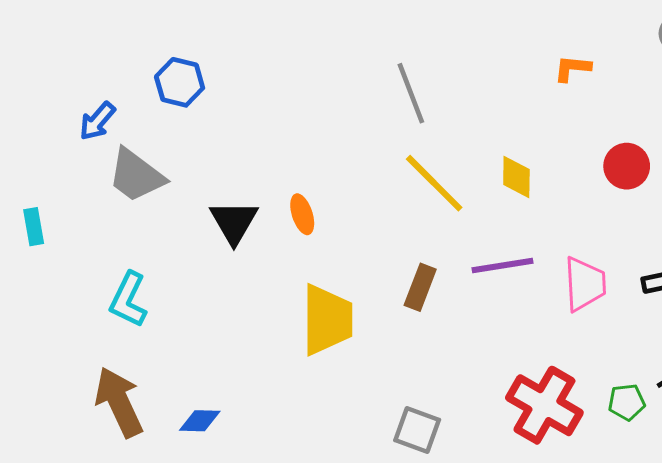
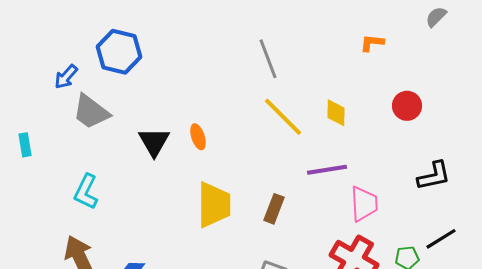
blue hexagon: (180, 82) -> (119, 52), size x1.4
pink trapezoid: (585, 284) -> (364, 204), moved
brown rectangle: (420, 287) -> (274, 209), moved

